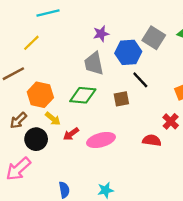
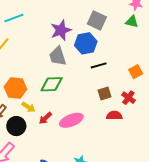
purple star: (101, 34) -> (61, 30), size x1.5
gray square: (154, 38) -> (97, 20), moved
black line: (140, 80) -> (99, 65), turned -56
brown square: (121, 99) -> (104, 93), moved

